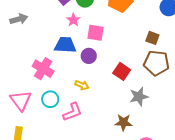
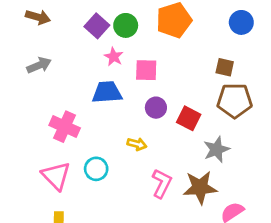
purple circle: (89, 56) -> (156, 108), moved
pink cross: (43, 69) -> (65, 127), moved
pink L-shape: (72, 112) -> (162, 183), moved, turned -35
brown star: (123, 122) -> (200, 187), size x1.4

